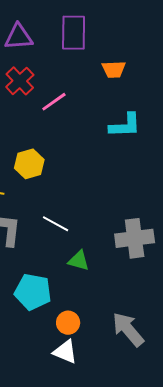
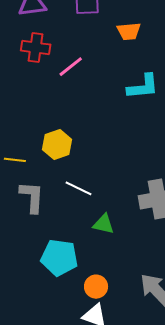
red cross: (20, 81) -> (36, 48), turned -36
yellow hexagon: (29, 164) -> (57, 145), moved

